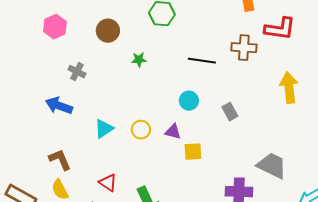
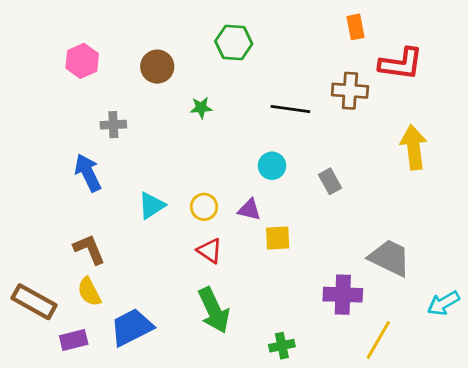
gray cross: (77, 72) -> (113, 125), turned -30
blue arrow: (59, 106) -> (88, 173), turned 44
red triangle: (108, 183) -> (210, 251), moved

